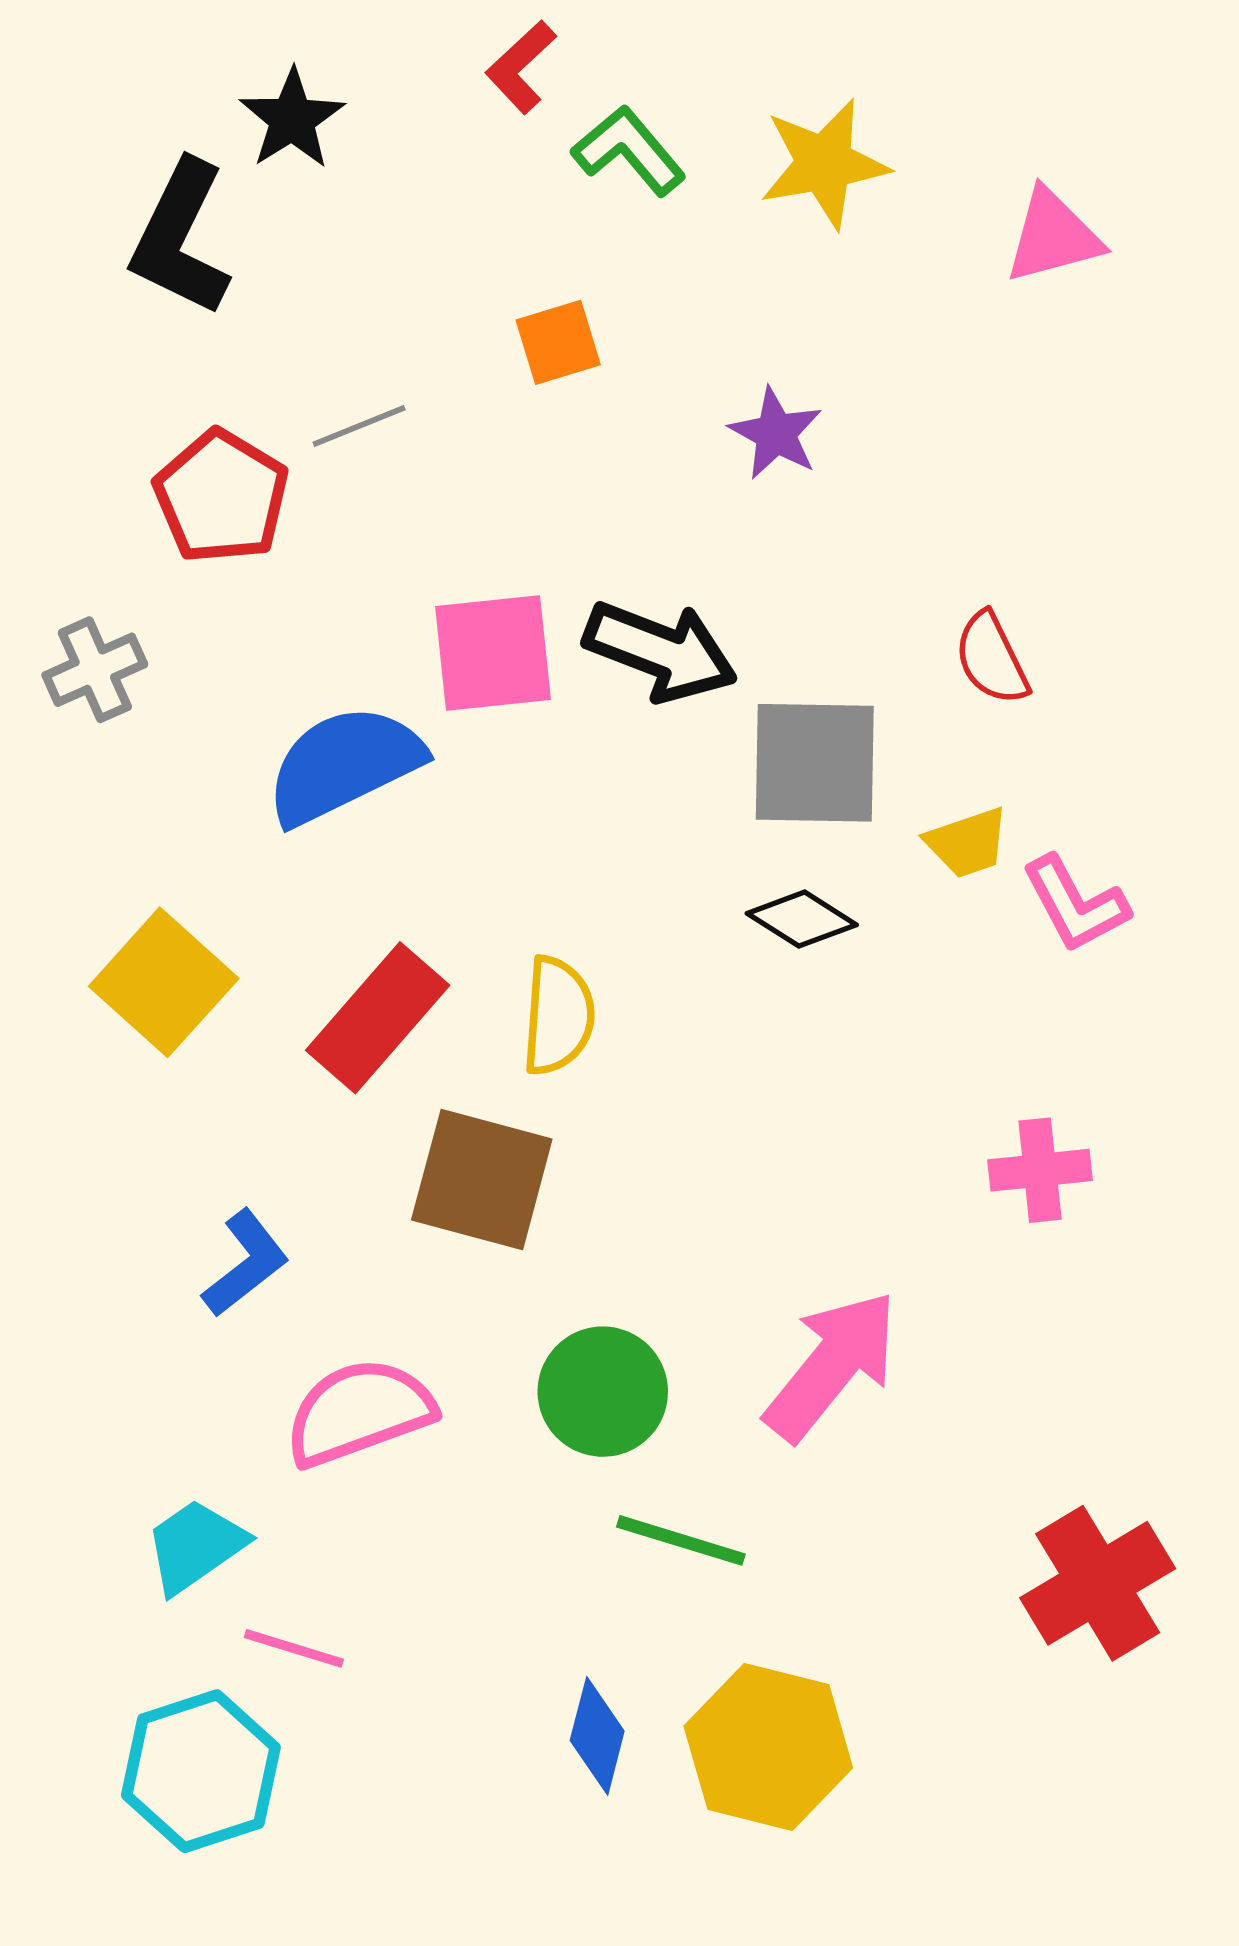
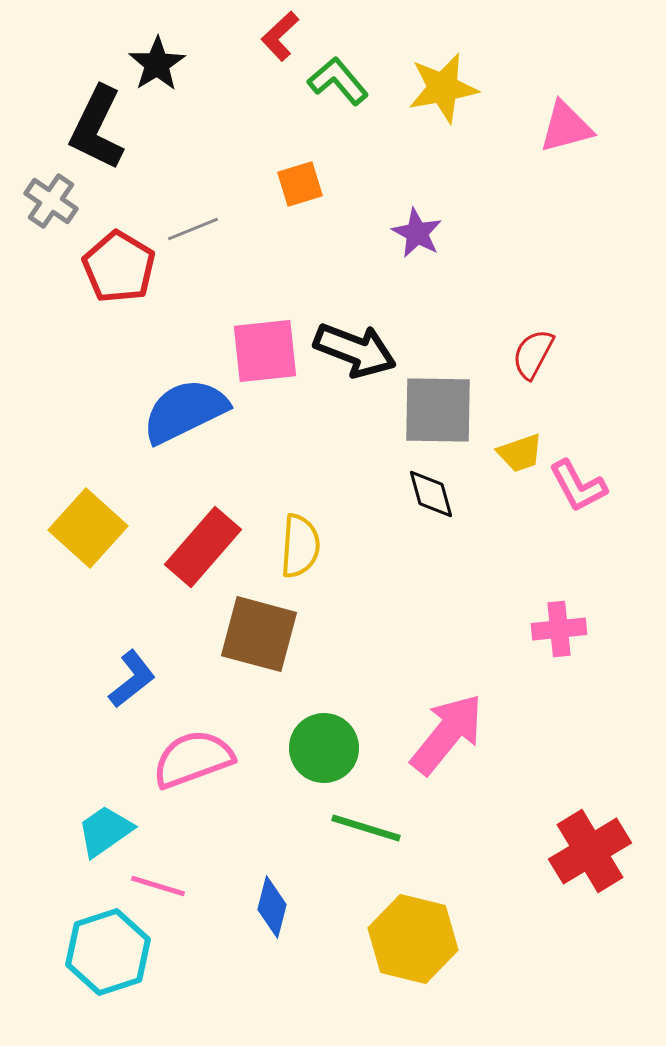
red semicircle: (992, 659) -> (533, 354), turned 54
gray cross: (95, 670) -> (51, 201), moved, turned -32
black diamond: (802, 919) -> (431, 494), turned 42
blue diamond: (597, 1736) -> (272, 907), moved

